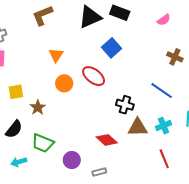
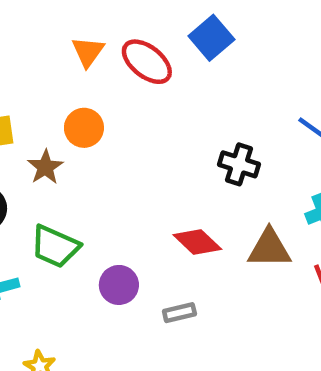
red ellipse: (94, 76) -> (147, 62), moved
orange circle: (64, 83) -> (84, 128), moved
brown triangle: (138, 127) -> (269, 248), moved

